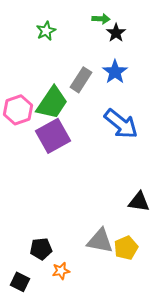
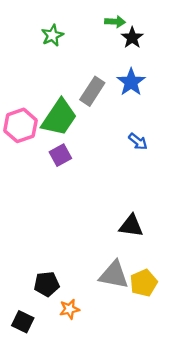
blue arrow: (121, 124) -> (138, 141), size x0.5
purple square: (53, 136) -> (60, 155), size x0.6
black triangle: (139, 202) -> (131, 226), moved

